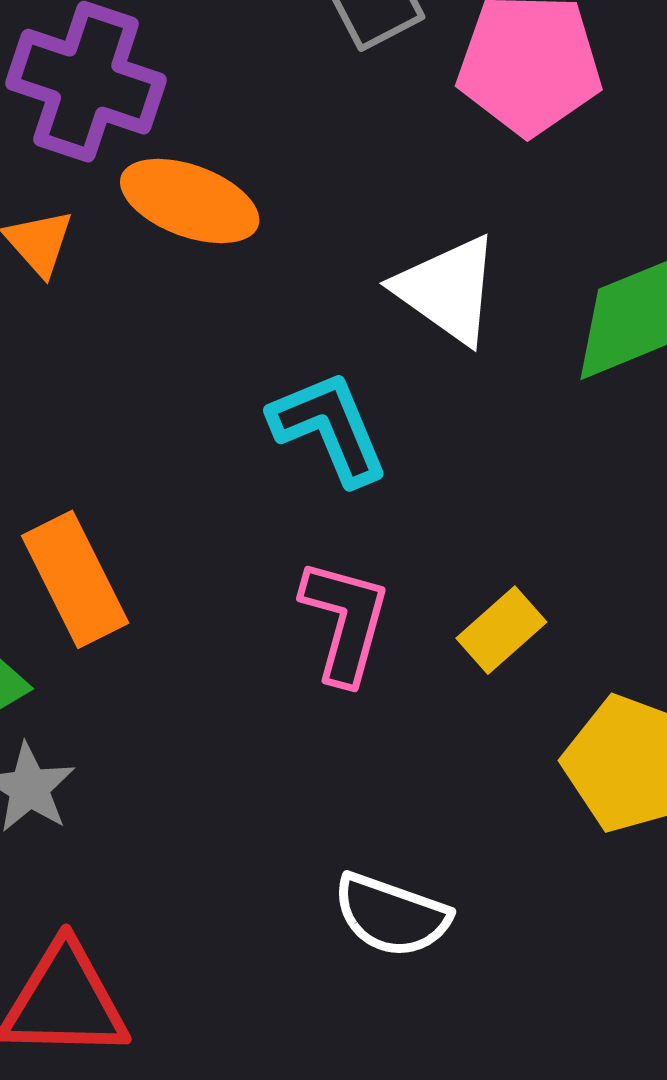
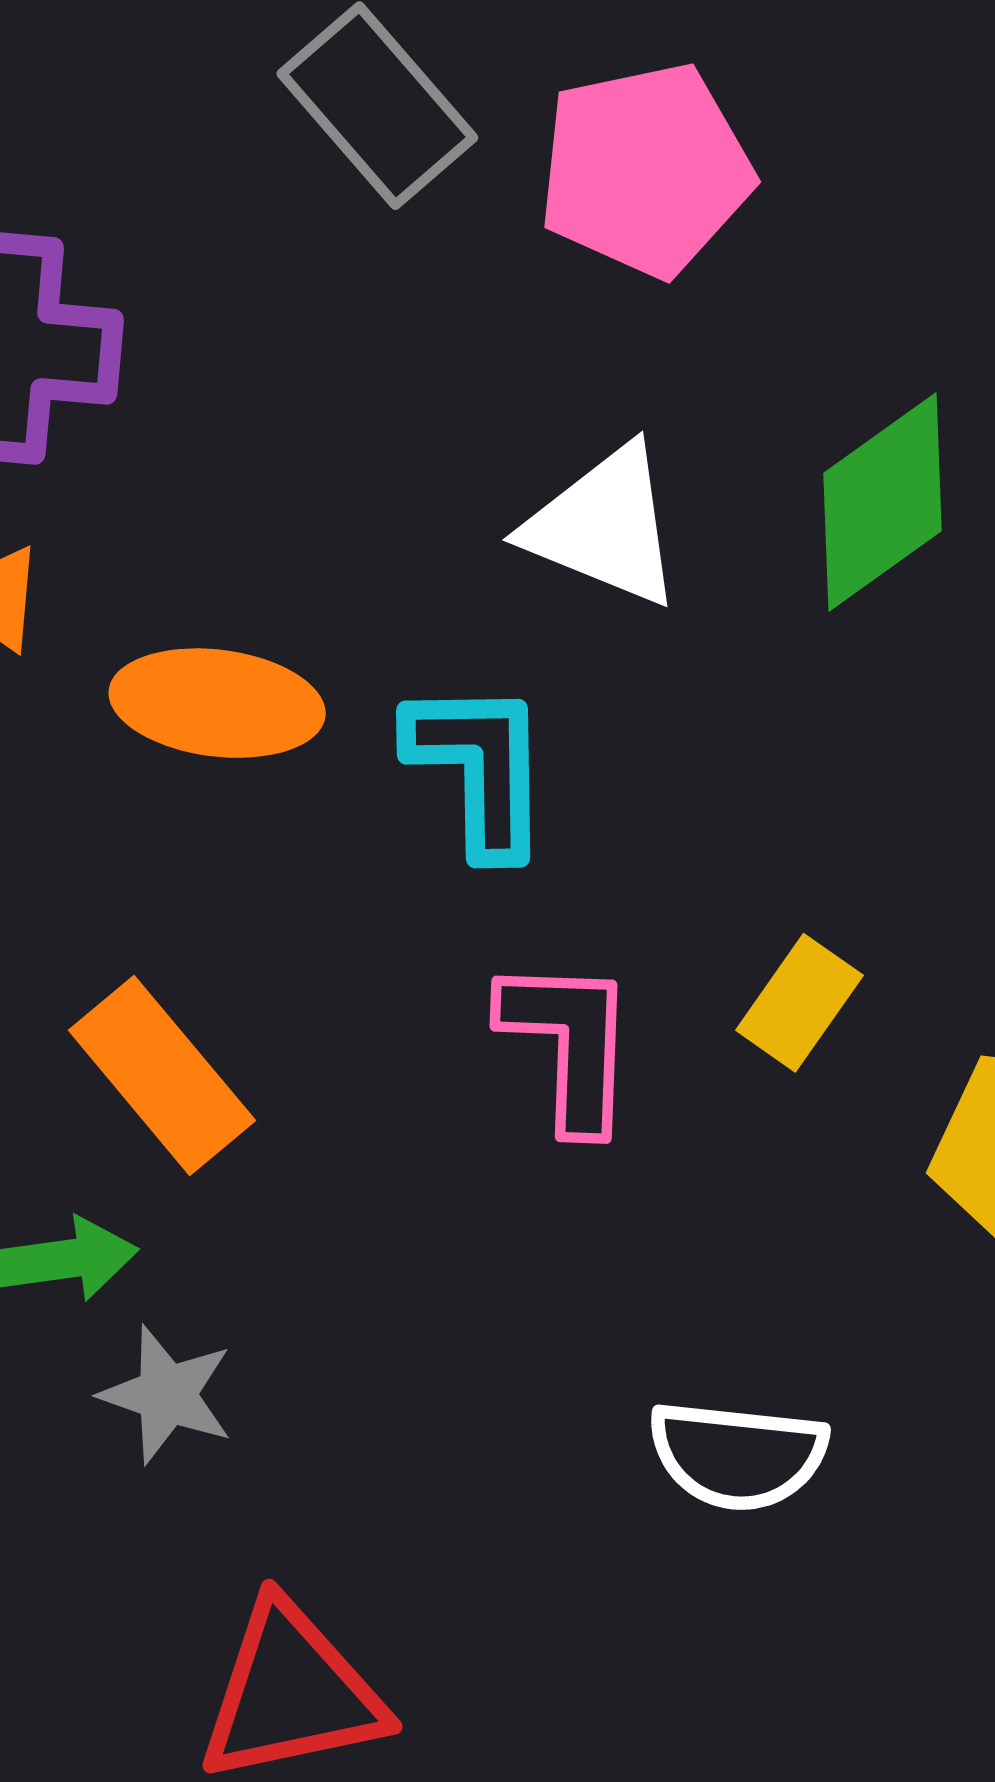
orange ellipse: (190, 201) -> (217, 703), moved
cyan L-shape: (329, 428) -> (479, 768), turned 35

